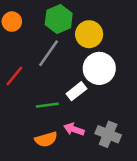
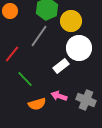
green line: (47, 105) -> (25, 79), moved, turned 54

